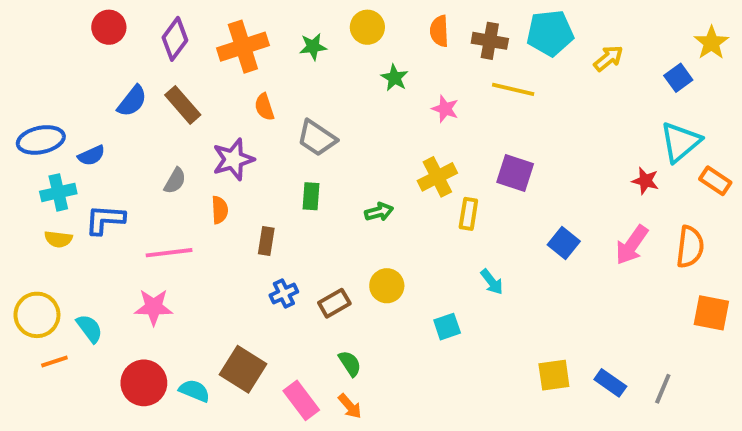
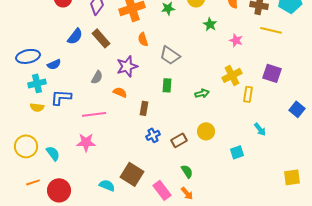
orange semicircle: (220, 210) -> (120, 92), turned -64
orange line: (54, 362) -> (33, 182), moved
red circle: (144, 383) -> (59, 190), moved

